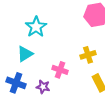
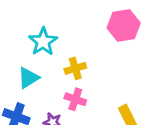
yellow cross: (88, 55) -> (75, 68), moved

